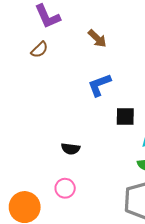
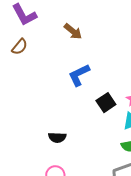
black square: (125, 117) -> (106, 103), turned -30

